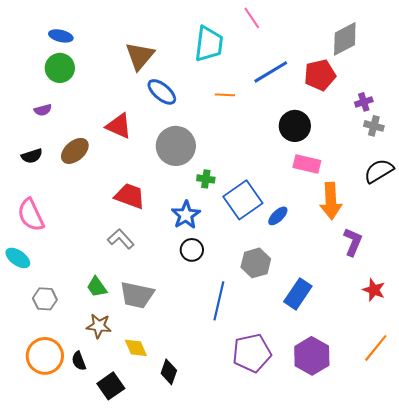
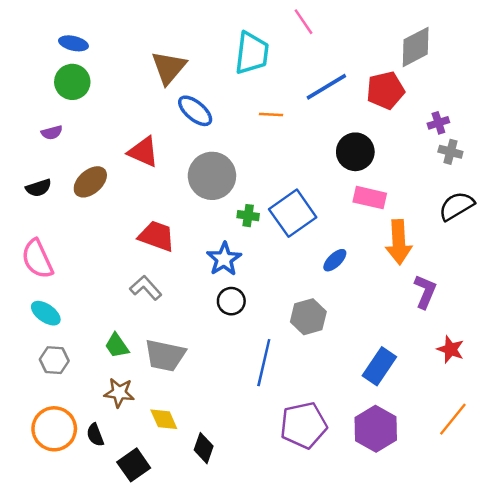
blue square: (243, 200) -> (293, 213), moved
cyan ellipse: (18, 258) -> (46, 313), moved
blue rectangle: (298, 294) -> (379, 366), moved

